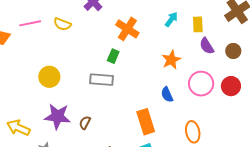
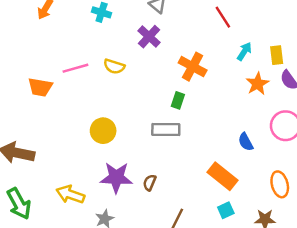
orange star: (171, 60) -> (257, 84), moved
orange rectangle: (146, 122) -> (222, 176), turned -30

